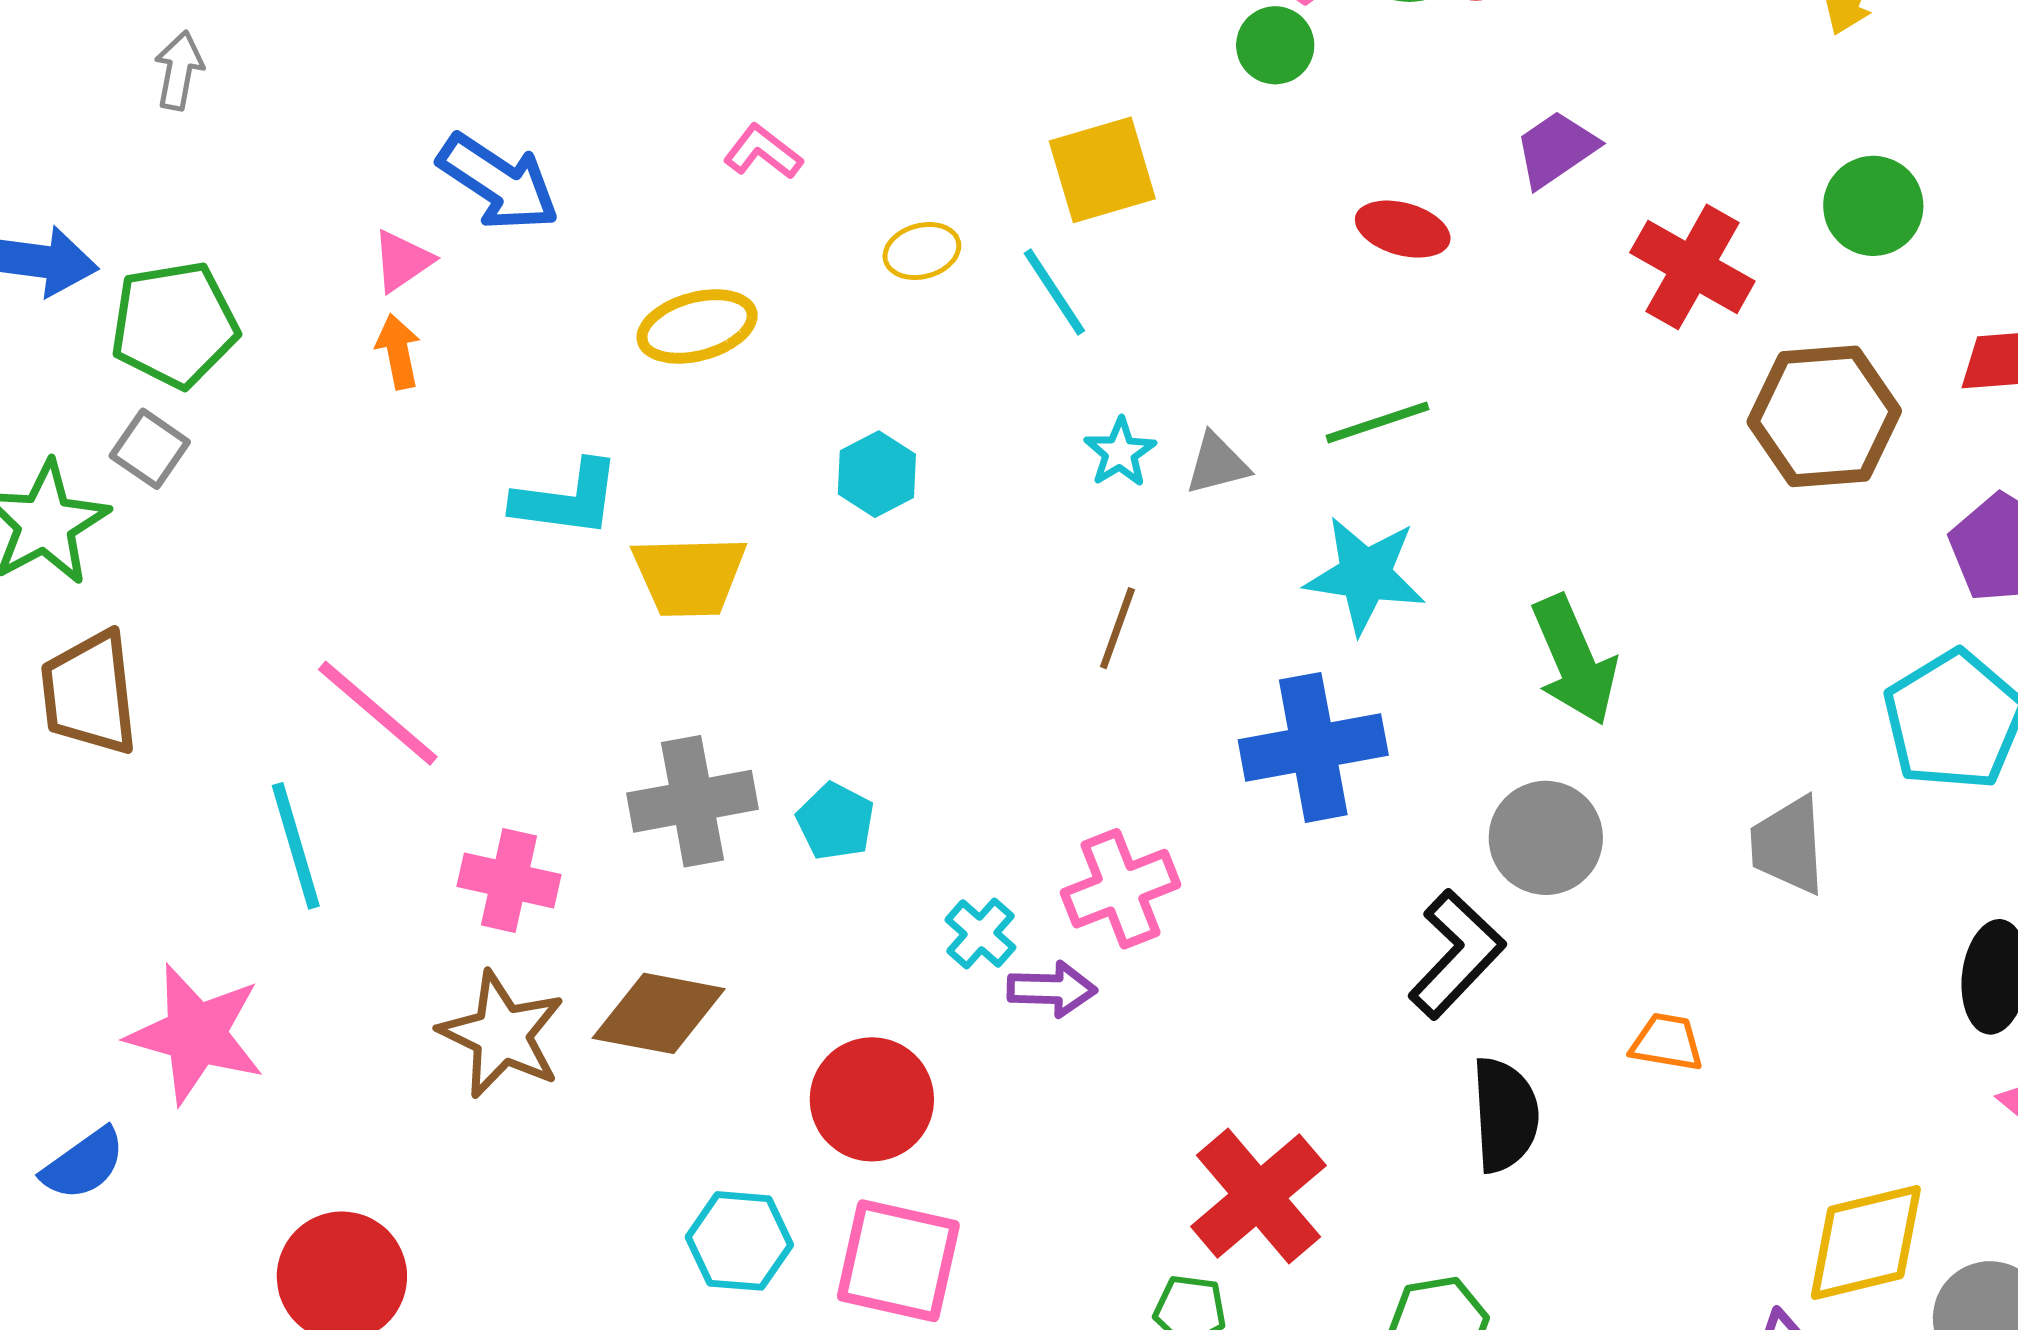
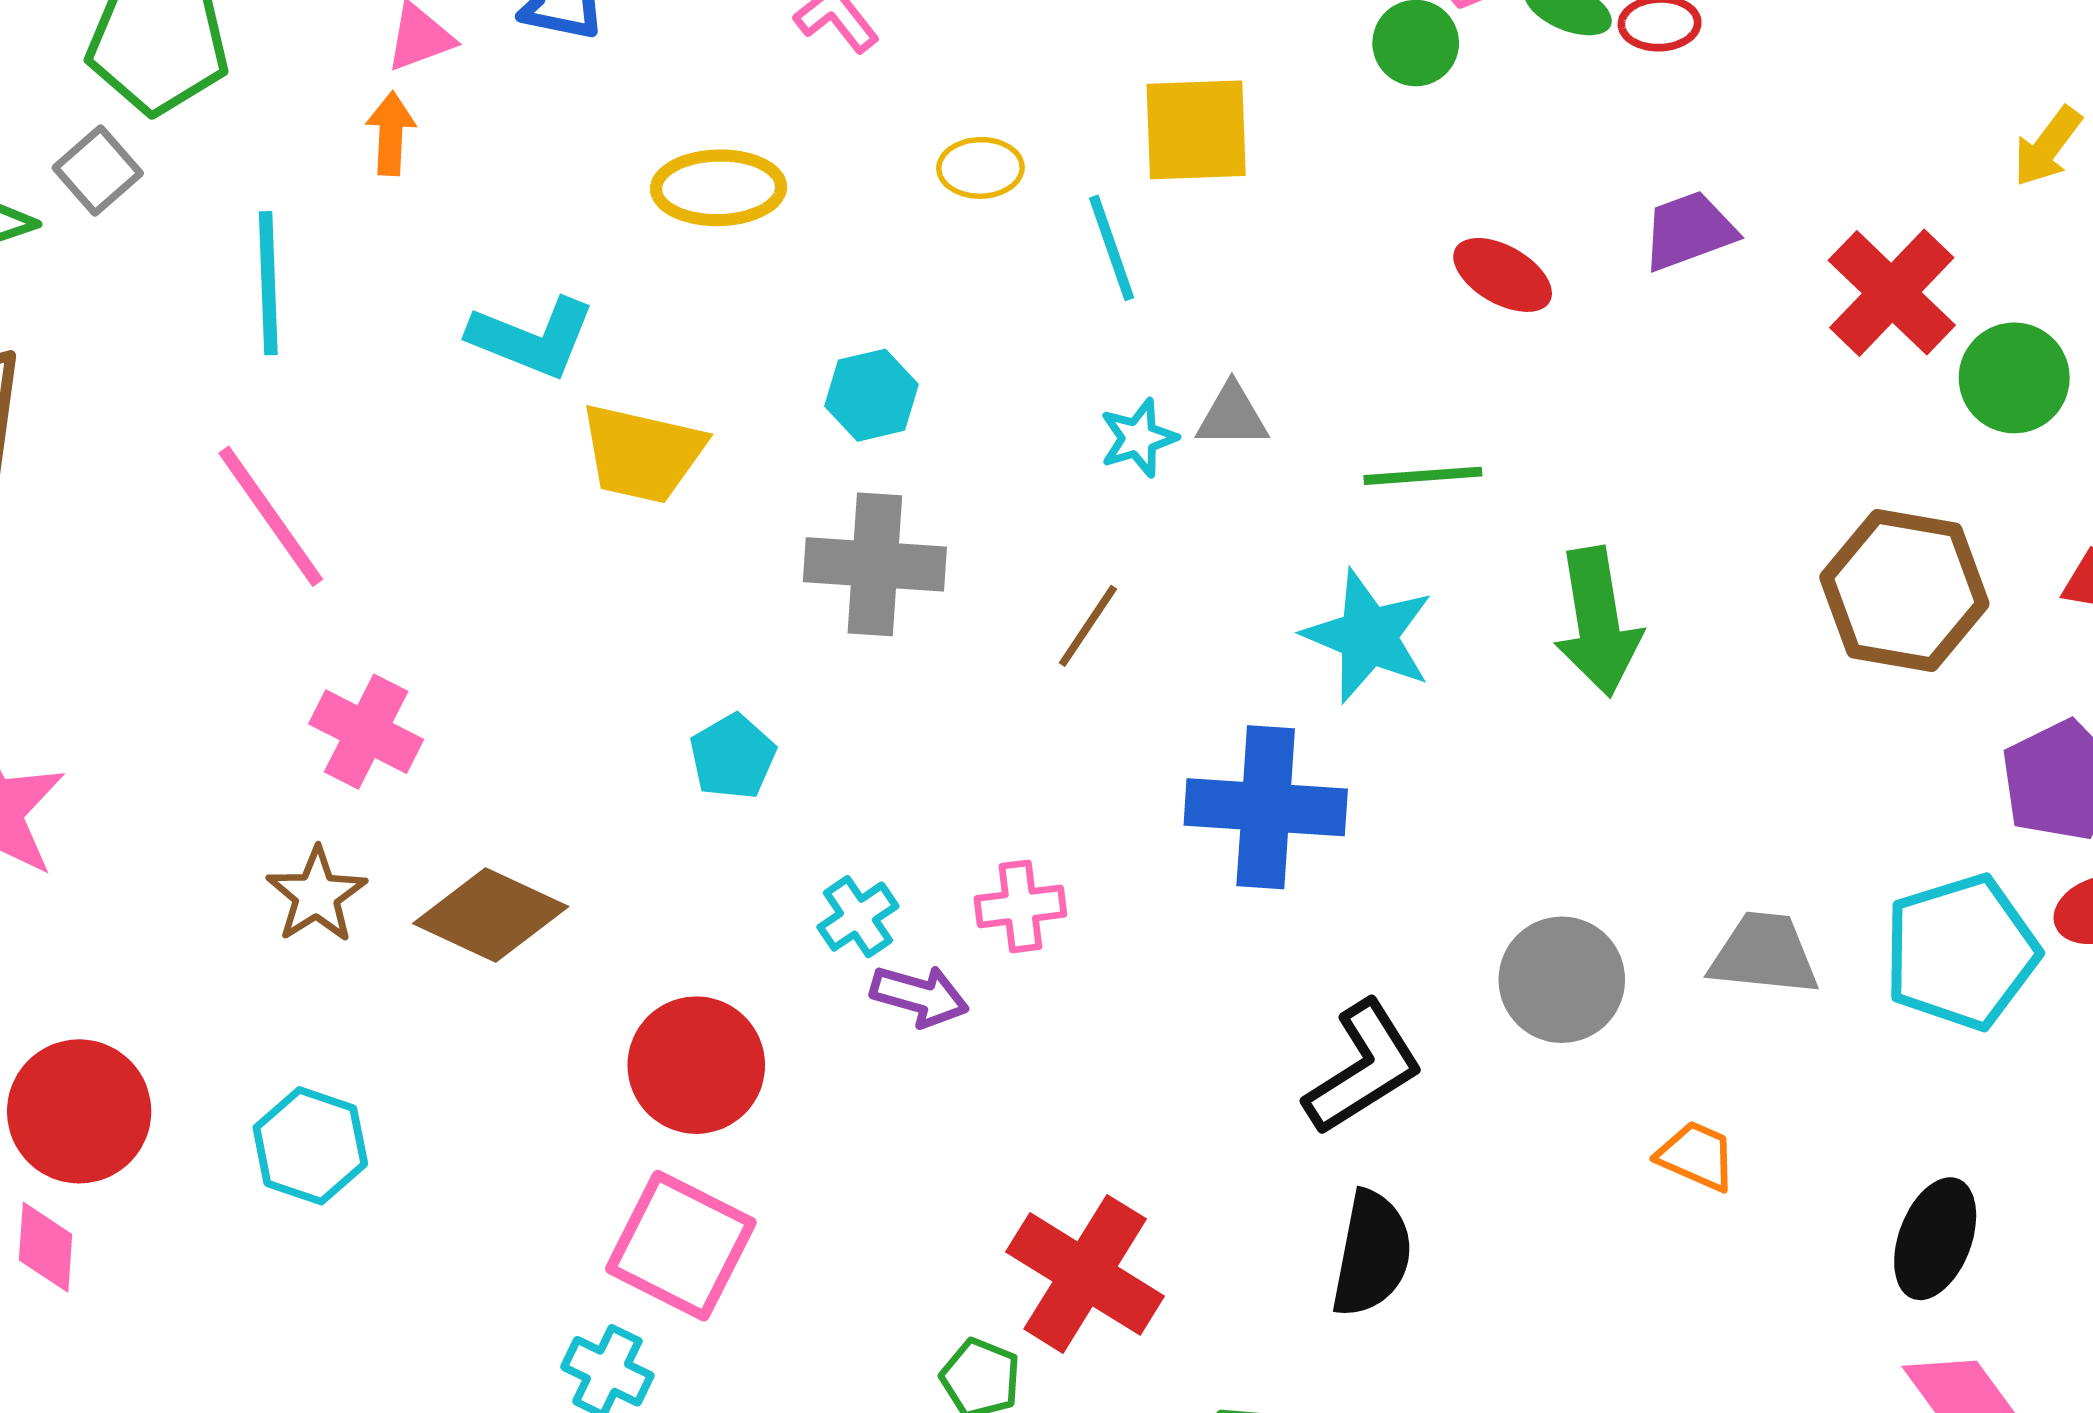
red cross: (1692, 267) -> (1892, 293), moved
gray triangle: (1217, 464) -> (1232, 416), moved
green arrow: (1574, 660) -> (1598, 622), moved
gray cross: (692, 801) -> (875, 564), moved
gray circle: (1546, 838) -> (1562, 980), moved
gray trapezoid: (1788, 845) -> (1764, 954), moved, turned 85
cyan line: (296, 846) -> (268, 283), moved
pink cross: (1120, 889) -> (1020, 906), size x0.7
brown star: (502, 1035) -> (317, 895), size x0.7
orange trapezoid: (1667, 1042) -> (1697, 1156), moved
red cross: (1258, 1196) -> (1085, 1274), turned -32
cyan hexagon: (739, 1241) -> (310, 1146), moved

